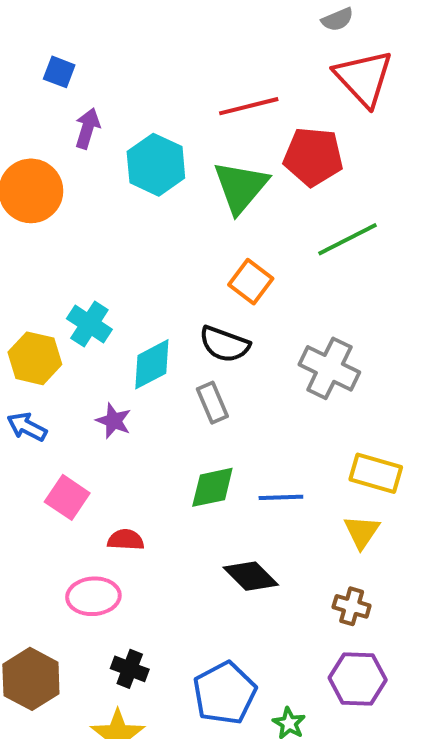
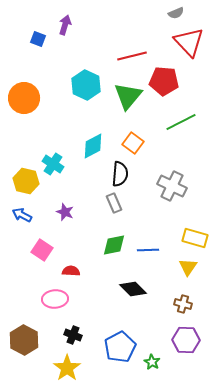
purple arrow: (87, 128) -> (65, 25), moved
black semicircle: (225, 344) -> (120, 174), turned -105
cyan diamond: (152, 364) -> (93, 146), moved

